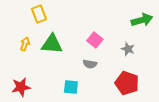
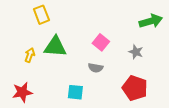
yellow arrow: (25, 44) -> (30, 55), moved

